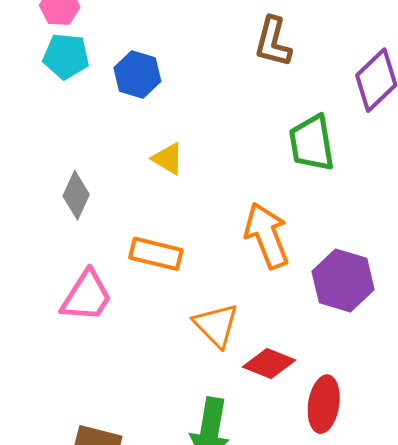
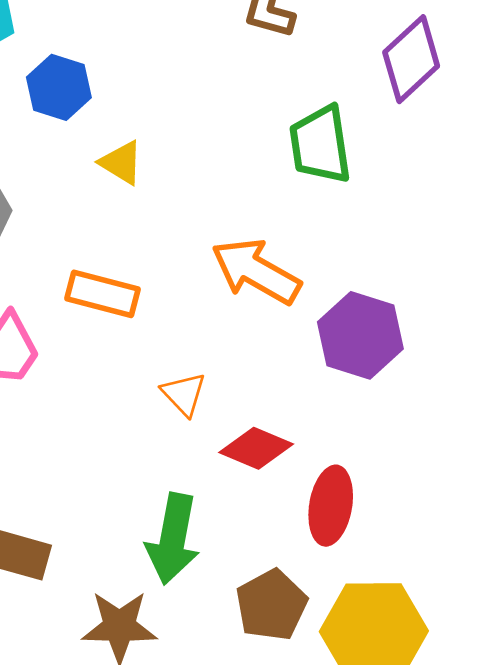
blue hexagon: (137, 75) -> (59, 87), moved
orange arrow: (267, 235) -> (256, 271), turned -40
orange triangle: (216, 325) -> (184, 394), size x0.7

